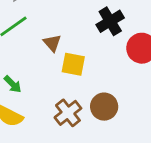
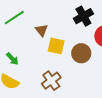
brown circle: (104, 107) -> (81, 53), moved

